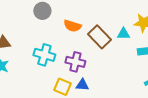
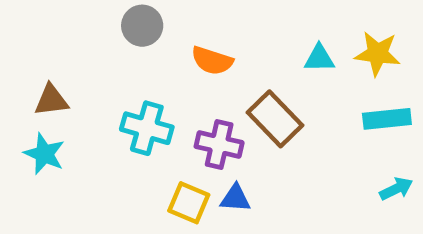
cyan triangle: (123, 34) -> (319, 58), moved
brown rectangle: (99, 37) -> (275, 119), moved

